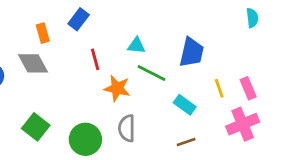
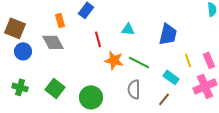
green line: (152, 73) -> (139, 62), moved
cyan rectangle: (185, 105) -> (171, 77), moved
gray semicircle: (127, 128) -> (134, 89), moved
brown line: (186, 142) -> (164, 99), turned -32

